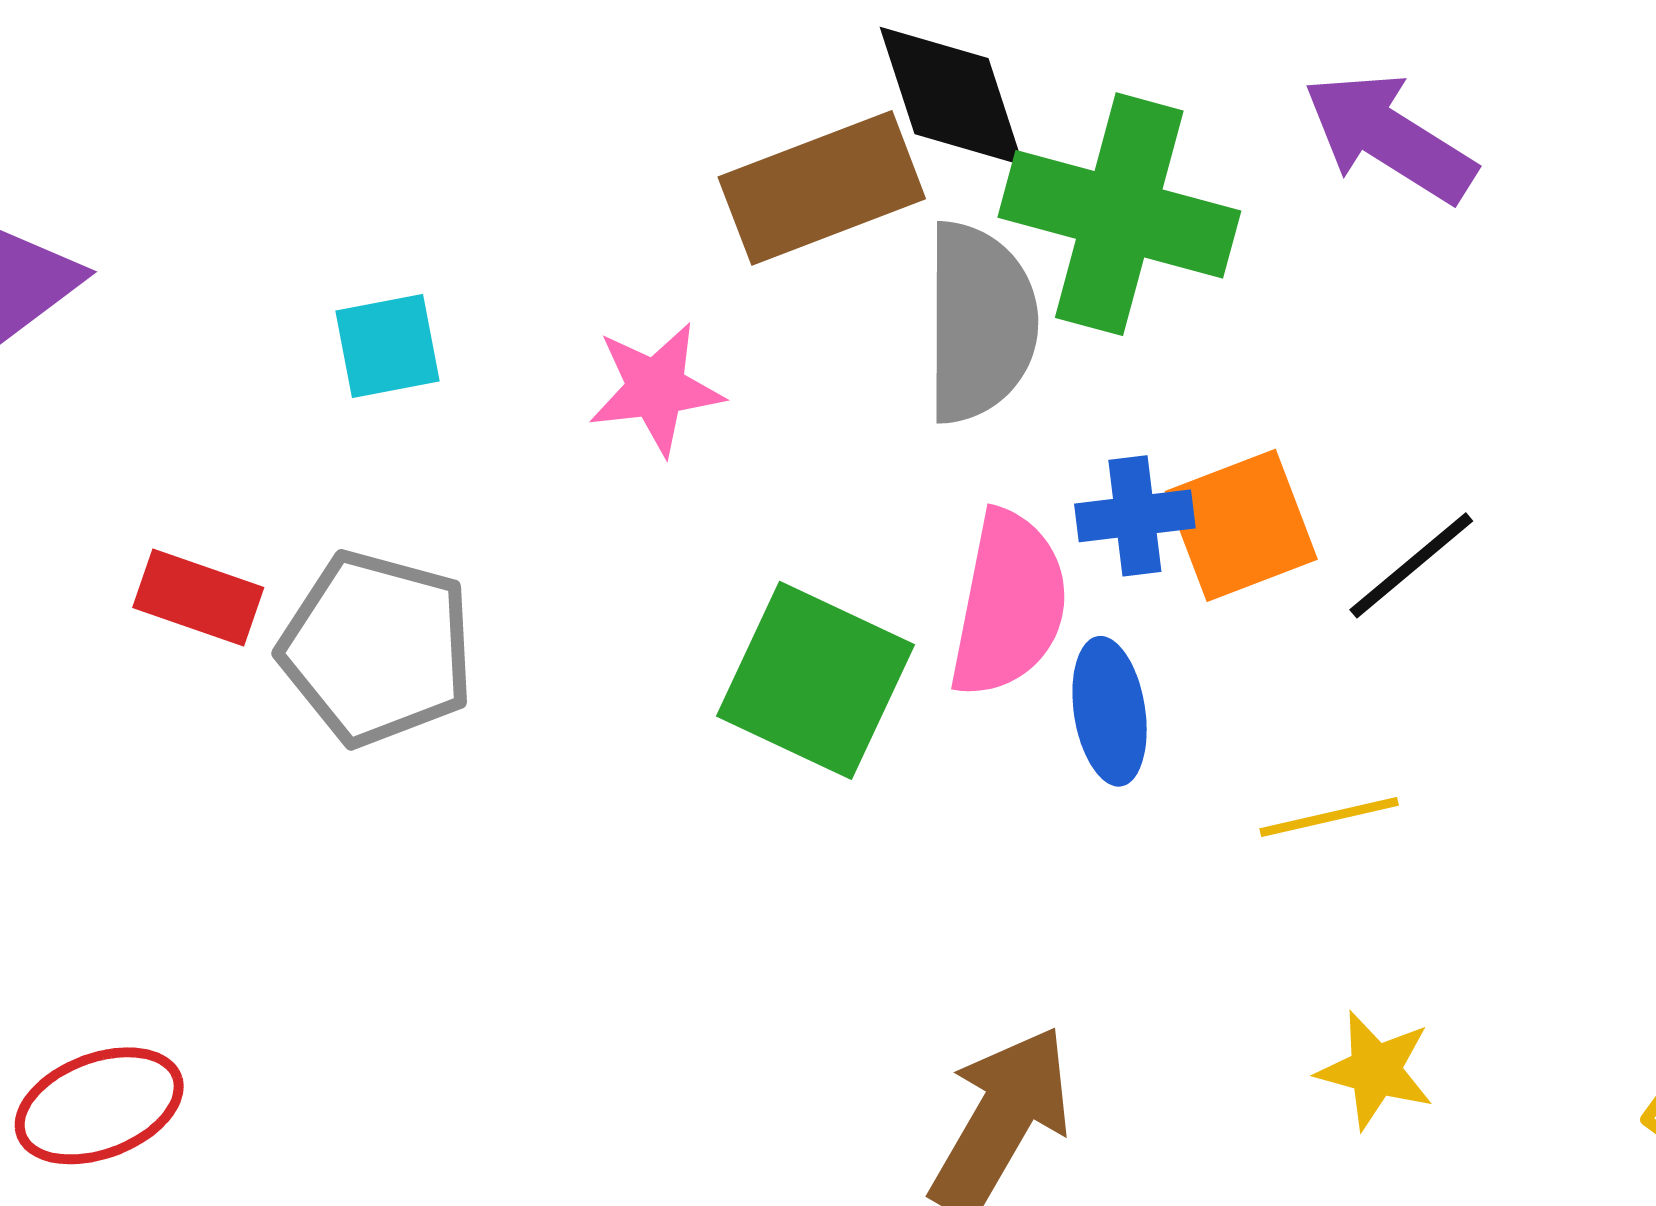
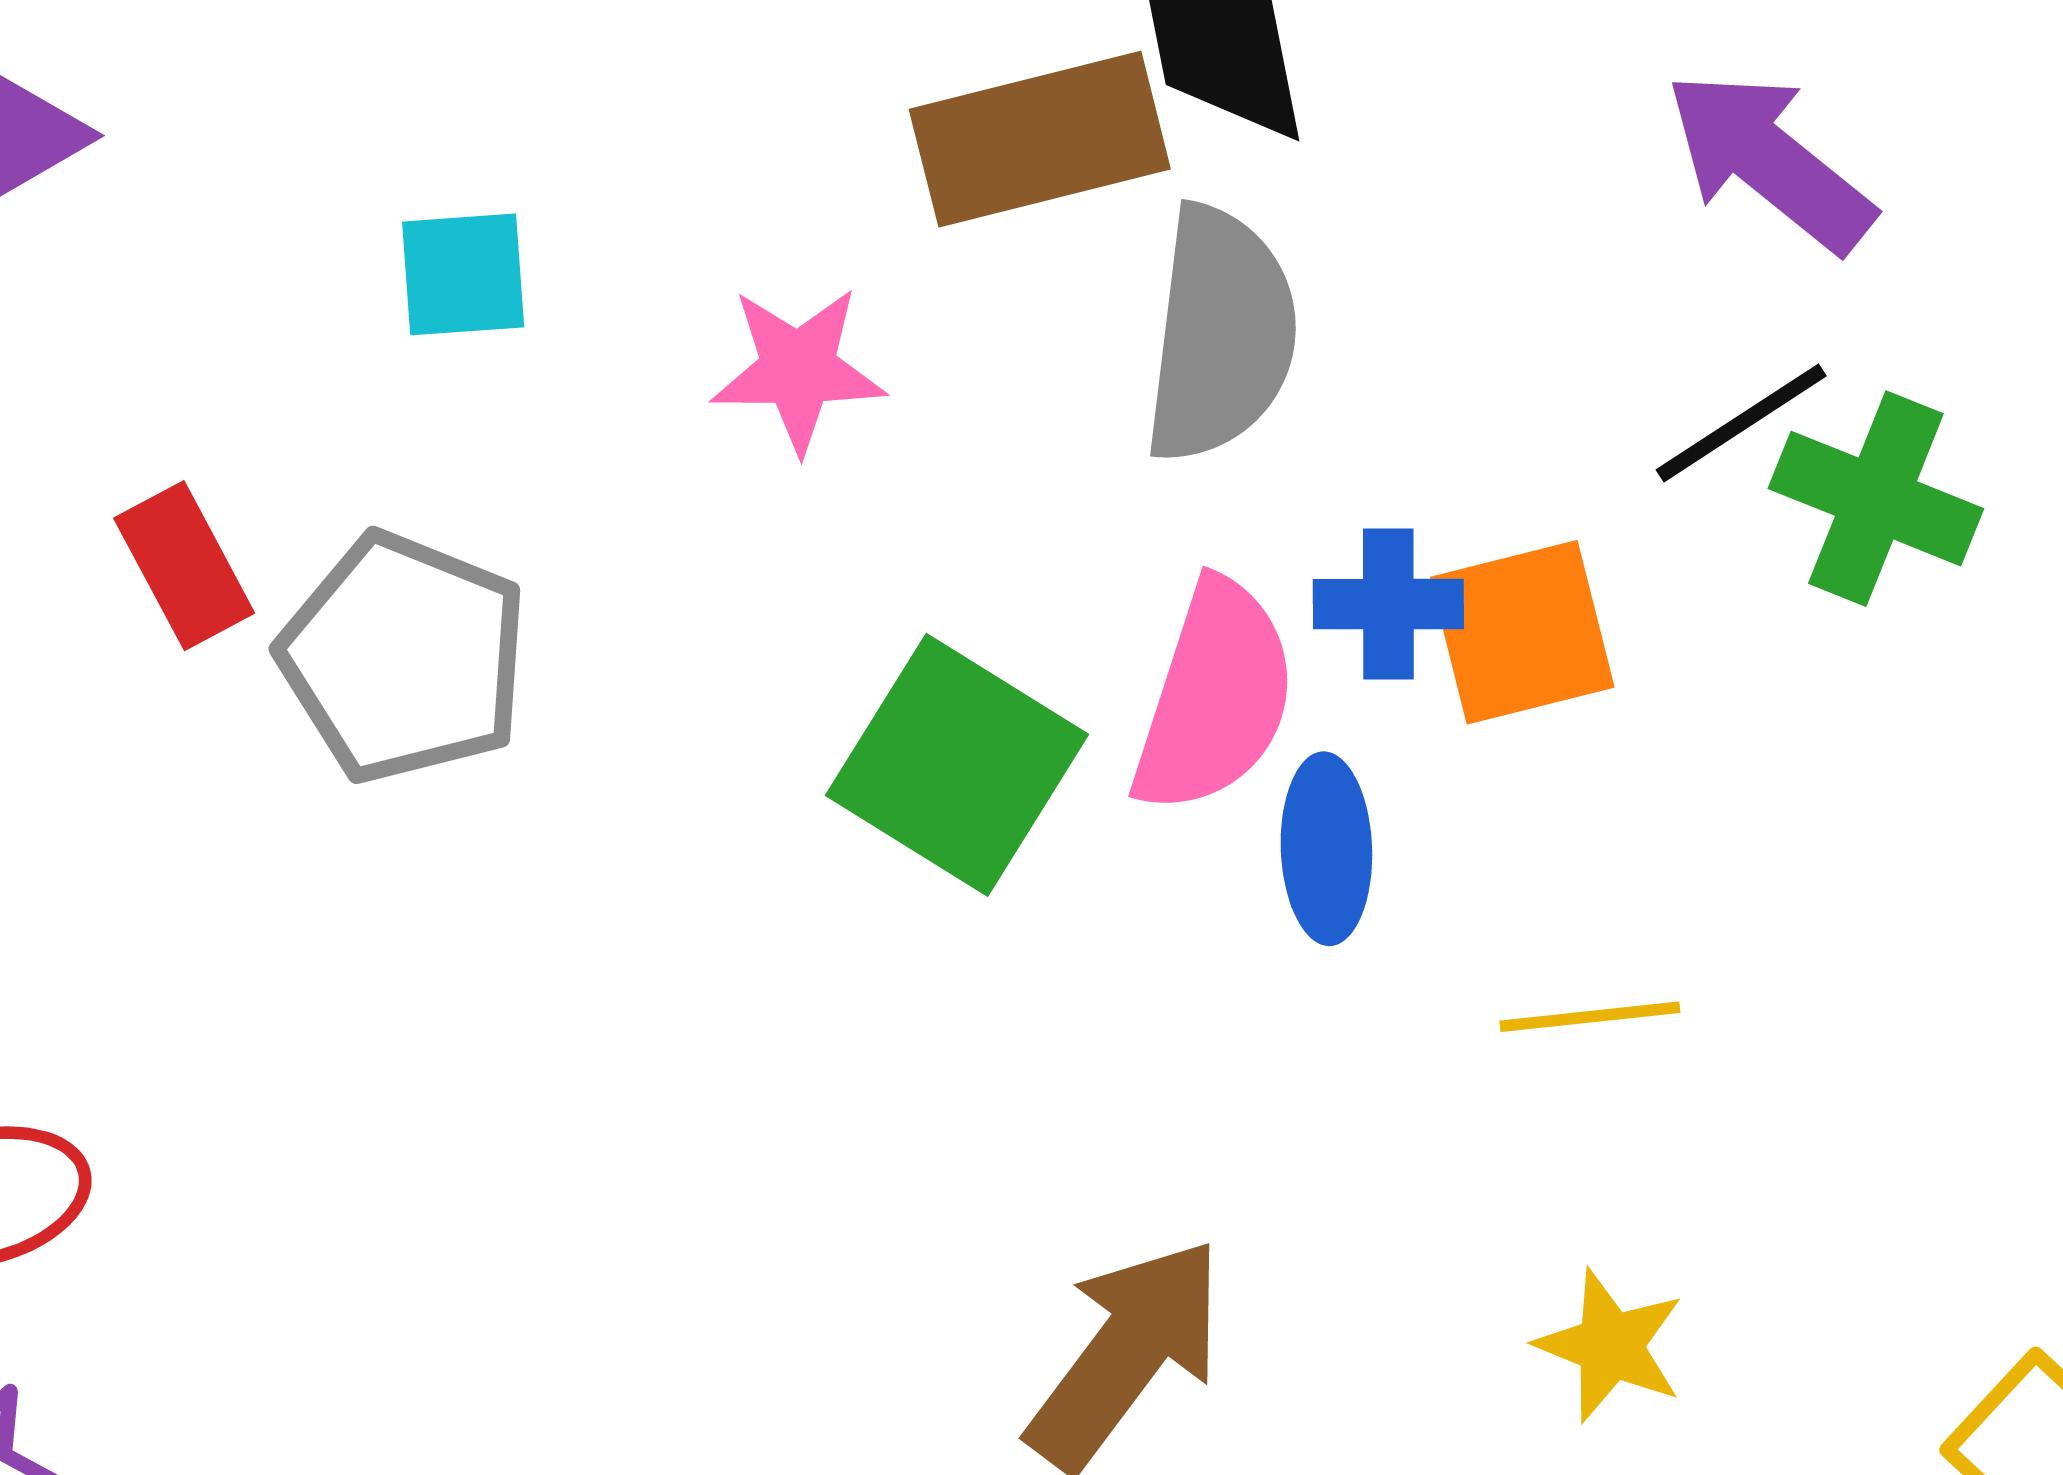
green cross: (1119, 214) -> (1876, 499), moved, size x0.7
black line: (1411, 565) -> (1741, 423), moved
red rectangle: (198, 597) -> (184, 566), turned 36

